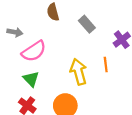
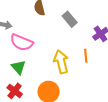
pink semicircle: (34, 51) -> (22, 42), turned 55

